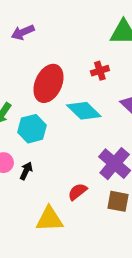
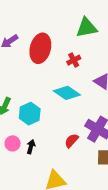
red ellipse: (48, 83) -> (40, 48), moved
red semicircle: (77, 192) -> (72, 141), moved

